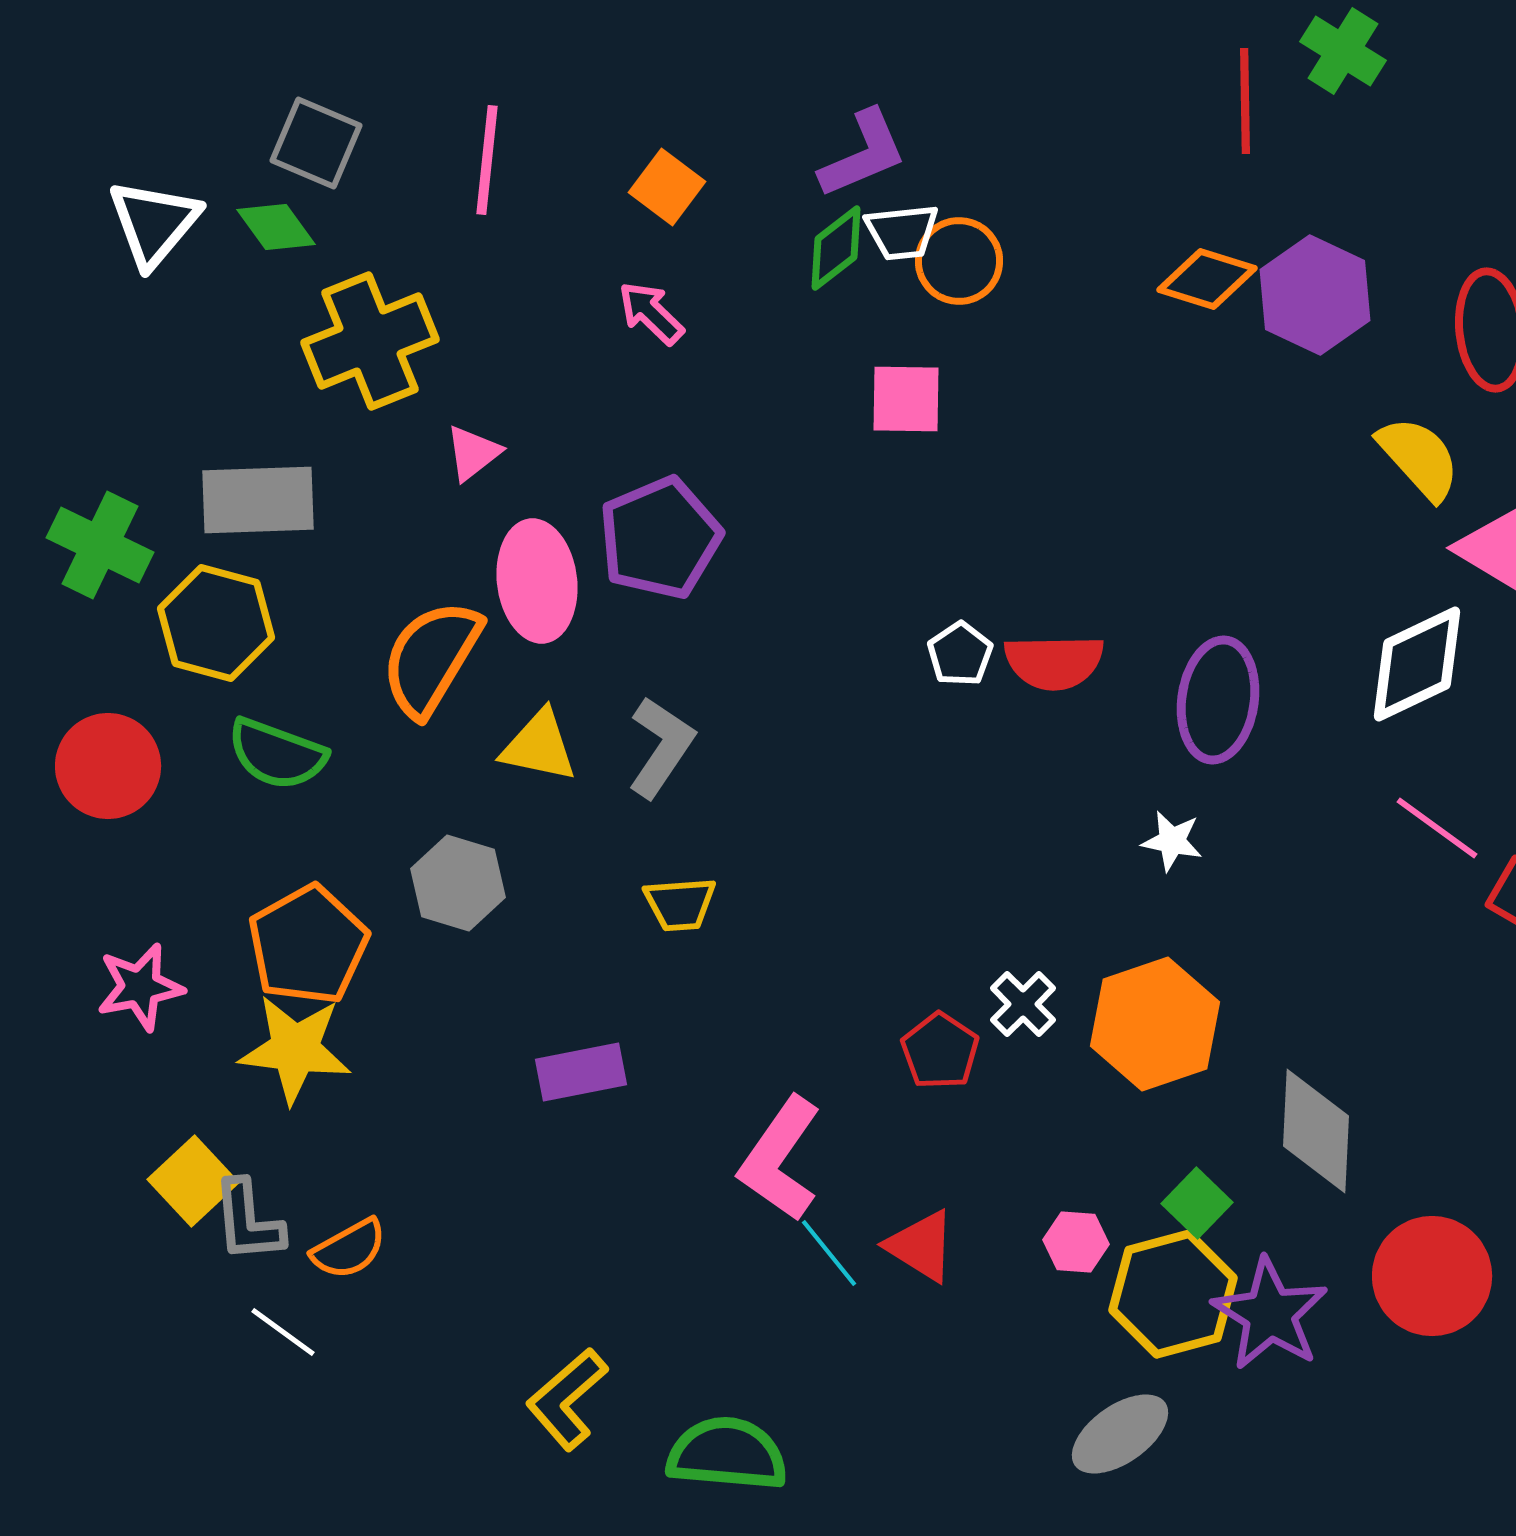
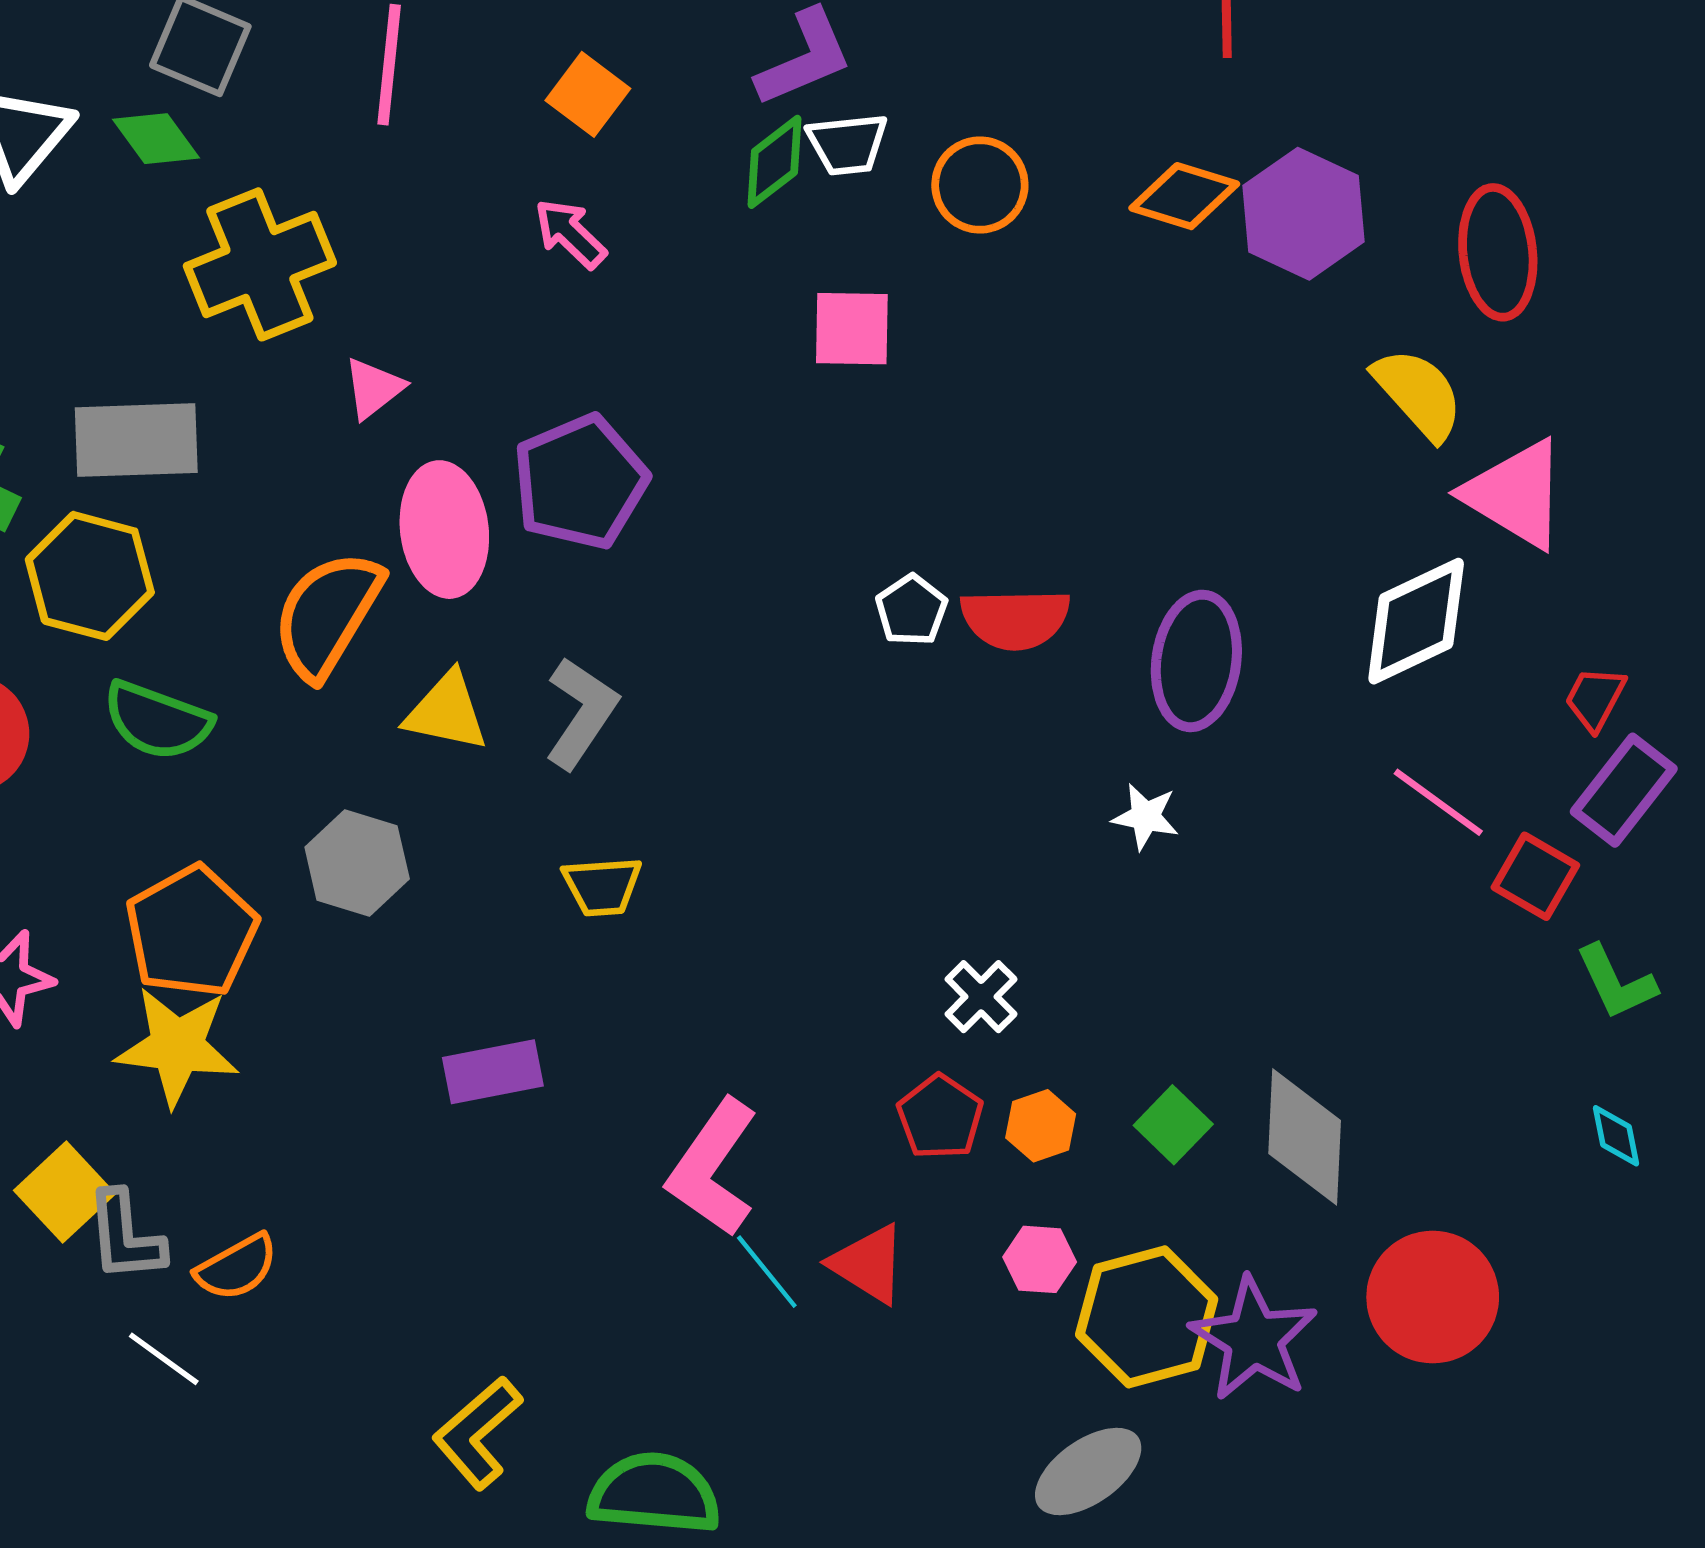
orange circle: (959, 261) -> (980, 185), moved
orange hexagon: (1155, 1024) -> (1041, 1126), moved, size x0.5
red pentagon: (940, 1051) -> (940, 1117), moved
green square: (1197, 1203) -> (1173, 1125), moved

